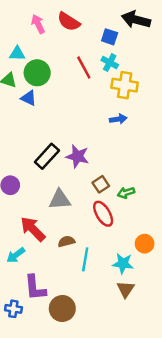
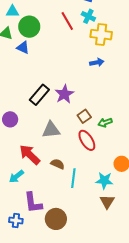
purple star: (77, 156) -> (64, 94), turned 30
brown semicircle: (66, 241) -> (58, 164), turned 40

